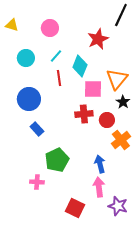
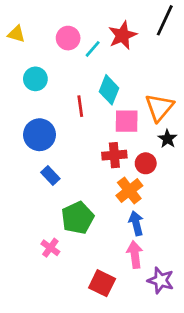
red star: (98, 39) -> (123, 35), moved
cyan line: (56, 56) -> (93, 49), moved
orange cross: (121, 140) -> (129, 191), moved
pink cross: (37, 182) -> (50, 248), turned 32

